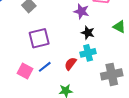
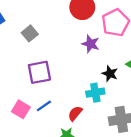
black star: (88, 33) -> (110, 74), moved
red semicircle: (71, 64) -> (75, 113), moved

